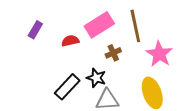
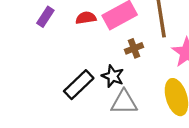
red semicircle: (70, 41) -> (86, 18), moved

